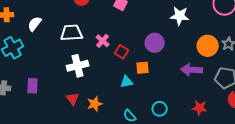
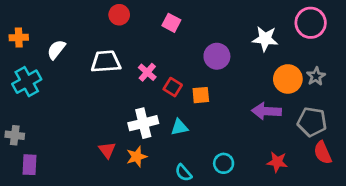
white star: (180, 16) -> (265, 39), moved
purple circle: (155, 43) -> (217, 56), moved
white cross: (78, 66) -> (143, 123), moved
orange square: (143, 68) -> (201, 95), moved
purple rectangle: (33, 86) -> (29, 165), moved

